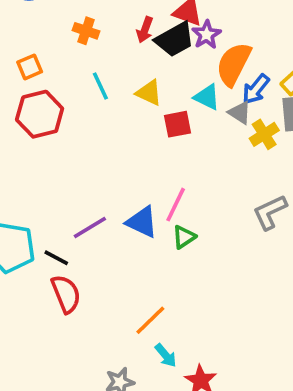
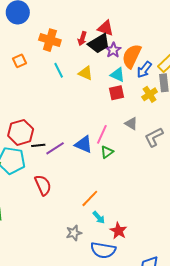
orange cross: (86, 31) -> (50, 40), size x1.5
purple star: (206, 35) -> (113, 50), moved
gray triangle: (240, 113) -> (131, 123), moved
red hexagon: (40, 114) -> (21, 132), moved
red square: (178, 124) -> (117, 93), moved
black line: (56, 258) -> (38, 145), moved, turned -32

